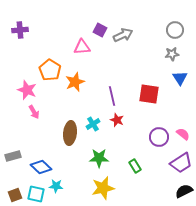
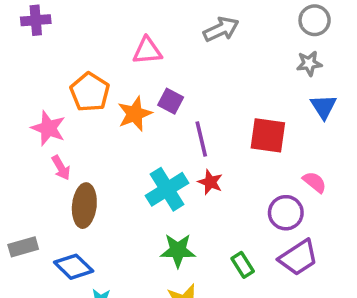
purple square: (100, 30) -> (171, 101), moved
cyan cross: (93, 124) -> (167, 189), size x1.6
brown ellipse: (70, 133) -> (84, 206), moved
pink semicircle: (183, 134) -> (315, 182), moved
purple trapezoid: (181, 163) -> (298, 258), moved

